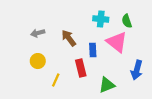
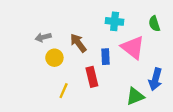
green semicircle: (127, 21) -> (154, 24), moved
yellow circle: (38, 61) -> (54, 58), moved
green triangle: (107, 85) -> (135, 96), moved

